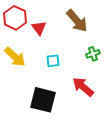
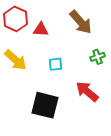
red triangle: (39, 28) -> (41, 29), turned -49

